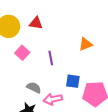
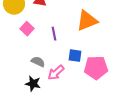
orange triangle: (85, 44) -> (87, 21), size x1.6
pink arrow: (53, 99) -> (56, 73), turned -30

